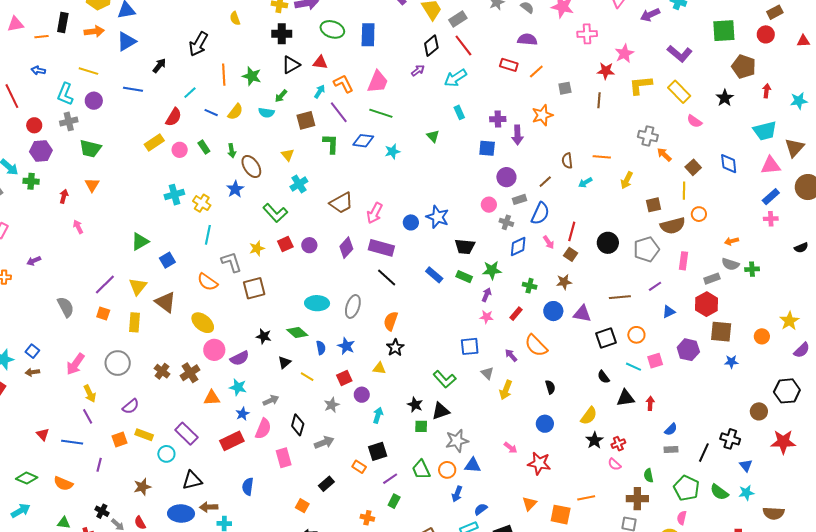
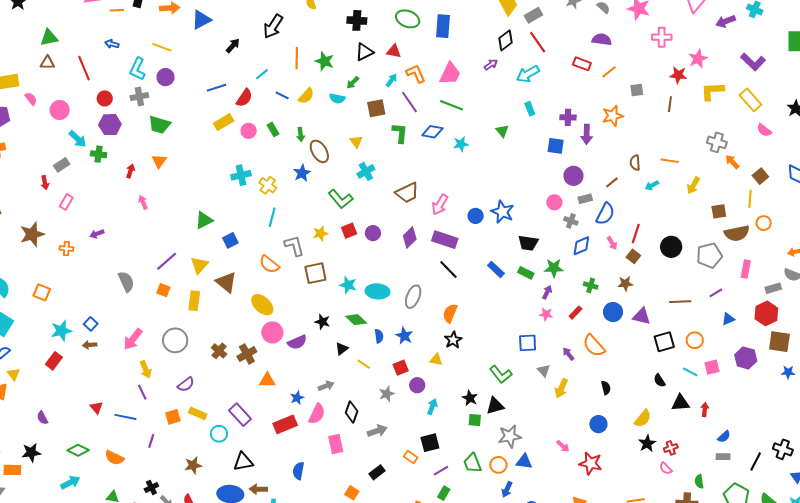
blue line: (133, 89) -> (217, 88), moved, turned -30
cyan star: (238, 387) -> (348, 285), moved
black cross: (102, 511) -> (151, 487), turned 32

